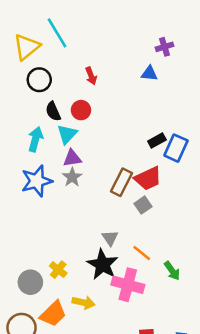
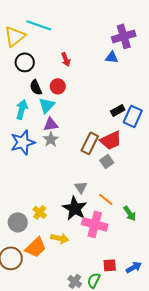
cyan line: (57, 33) -> (39, 25), turned -40
purple cross: (165, 47) -> (124, 36), size x1.6

